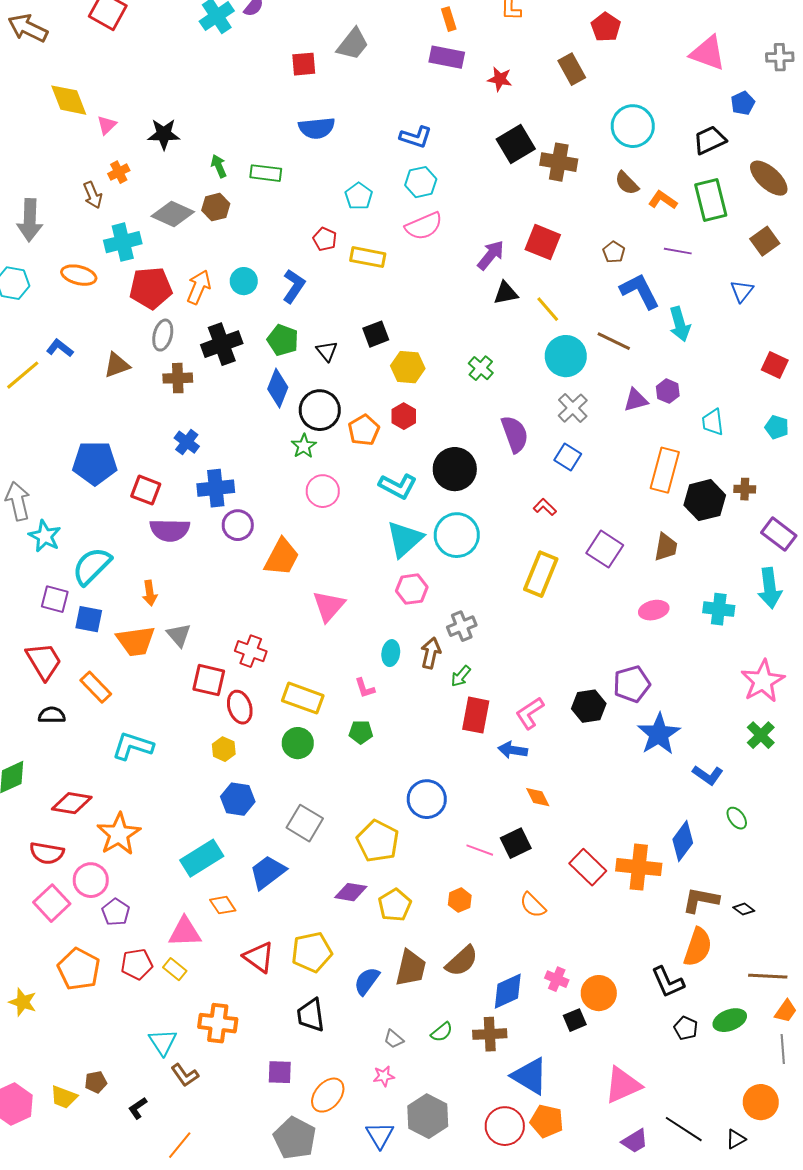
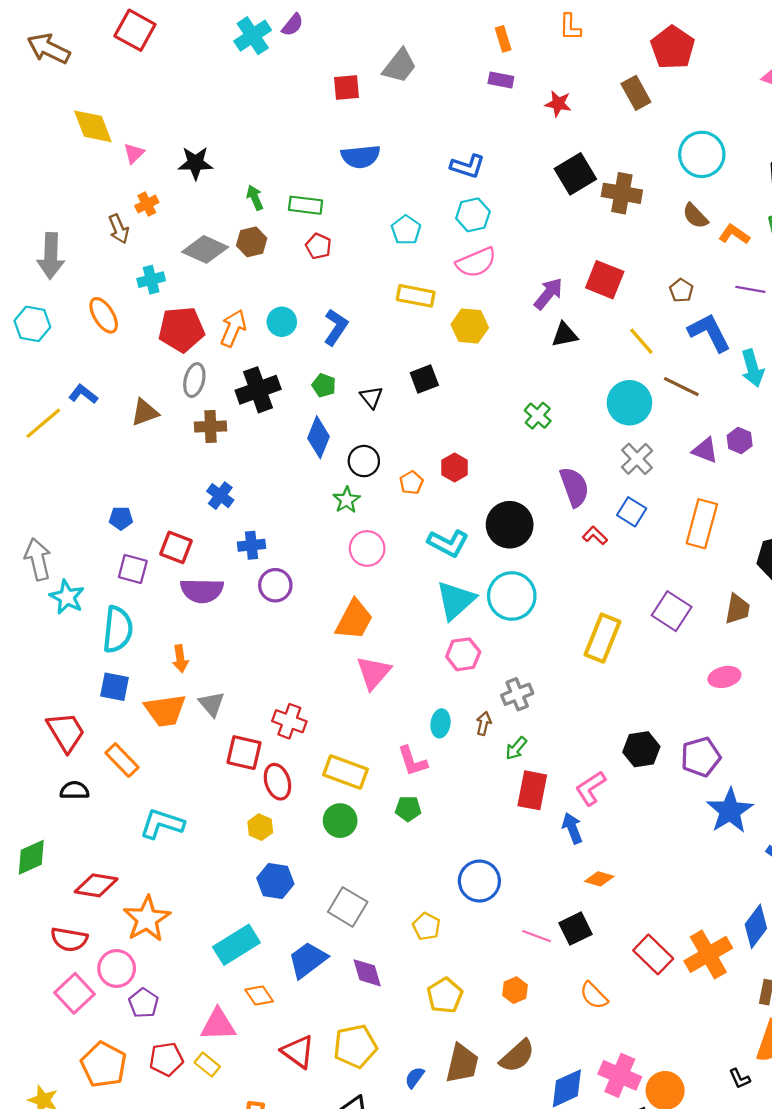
red pentagon: (606, 27) -> (673, 48), size x1.4
purple rectangle: (447, 57) -> (501, 80), size x0.7
red pentagon: (325, 239) -> (319, 246), moved
cyan cross: (123, 242) -> (151, 280), size x0.7
orange ellipse: (79, 275) -> (104, 315), turned 44
yellow line: (548, 309) -> (641, 341), moved
green pentagon: (283, 340) -> (324, 385), size x0.7
yellow hexagon: (408, 367) -> (470, 326), moved
purple triangle: (636, 400) -> (705, 450), turned 36
black circle: (320, 410) -> (364, 461), size x0.7
orange pentagon: (364, 430) -> (411, 483), size x0.7
blue pentagon: (95, 463) -> (121, 518), size x0.5
orange rectangle: (665, 470) -> (702, 524), moved
blue cross: (216, 488) -> (252, 545), size x0.7
red L-shape: (545, 507) -> (595, 536), moved
orange trapezoid: (282, 557) -> (354, 620), moved
cyan semicircle: (92, 566) -> (118, 629), turned 141
purple square: (55, 599) -> (133, 569), moved
brown arrow: (431, 653) -> (484, 723), size x0.7
pink L-shape: (365, 688) -> (412, 761), size x1.4
black hexagon: (589, 706) -> (641, 749), moved
blue arrow: (513, 750) -> (572, 828), turned 60
orange diamond: (538, 797) -> (599, 879), turned -48
yellow pentagon: (378, 841) -> (426, 926), size x0.6
orange cross: (639, 867) -> (708, 954), turned -36
purple diamond: (351, 892) -> (367, 973), moved, turned 64
pink cross: (557, 979) -> (620, 1075), size x1.6
blue semicircle: (367, 981) -> (415, 1078), size x0.7
black L-shape: (668, 982) -> (740, 1079), size x0.6

